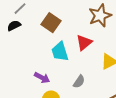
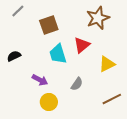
brown square: (51, 23) -> (49, 25), turned 36
black semicircle: (14, 26) -> (14, 56), moved

